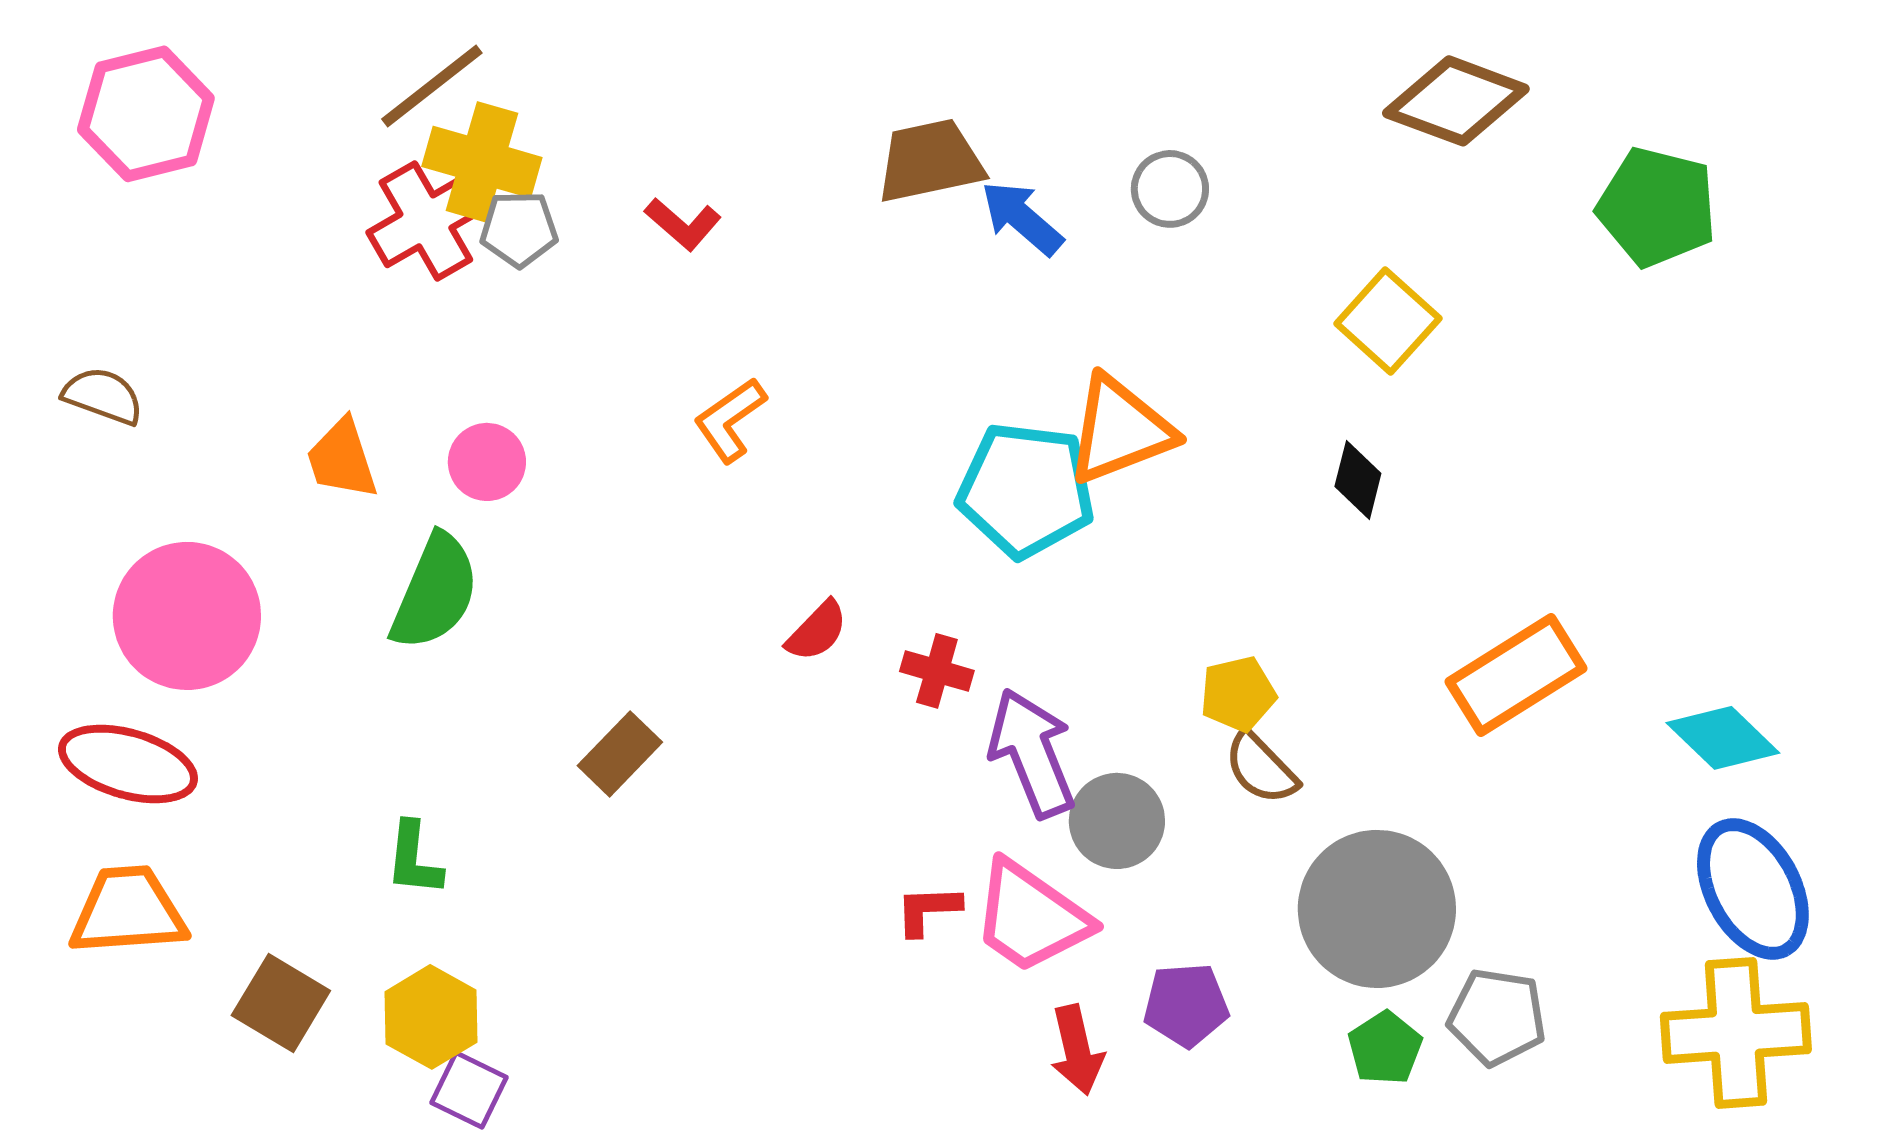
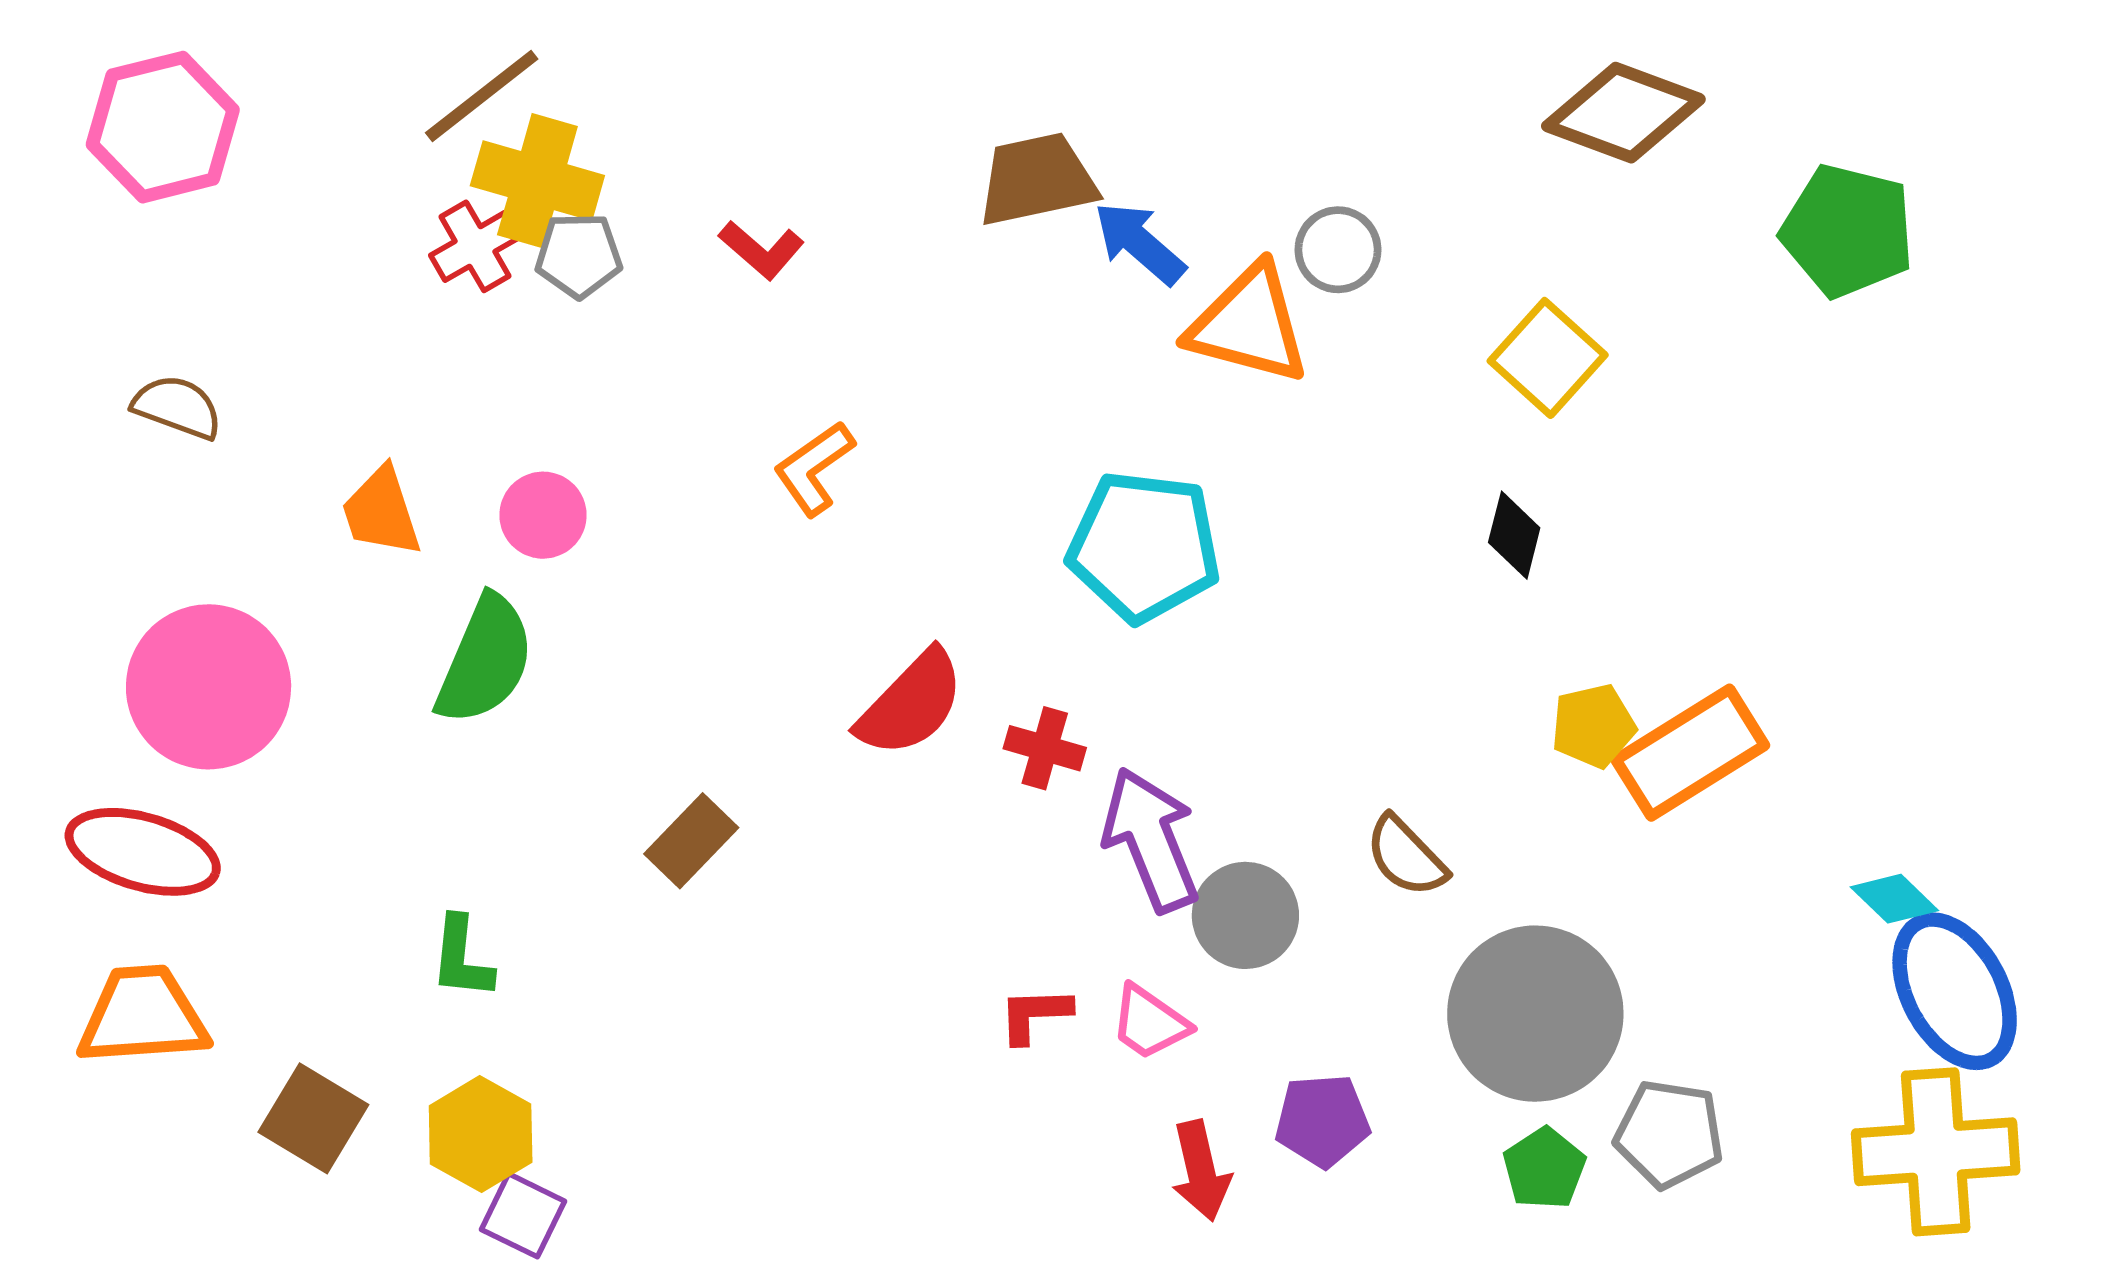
gray circle: (1170, 189) -> (1338, 250), moved
red cross: (426, 221) -> (475, 246), size x0.7
brown semicircle: (103, 396) -> (177, 407), moved
orange triangle: (1120, 430) -> (1249, 324), moved, turned 36
red semicircle: (817, 631) -> (911, 704), size x1.6
yellow pentagon: (1238, 694) -> (1593, 726), moved
cyan diamond: (1723, 738) -> (1894, 899), moved, size x0.7
pink trapezoid: (1031, 917) -> (1150, 1022), size x0.6

